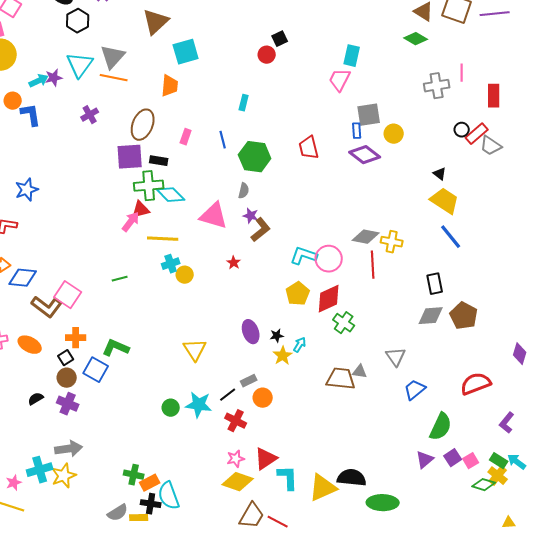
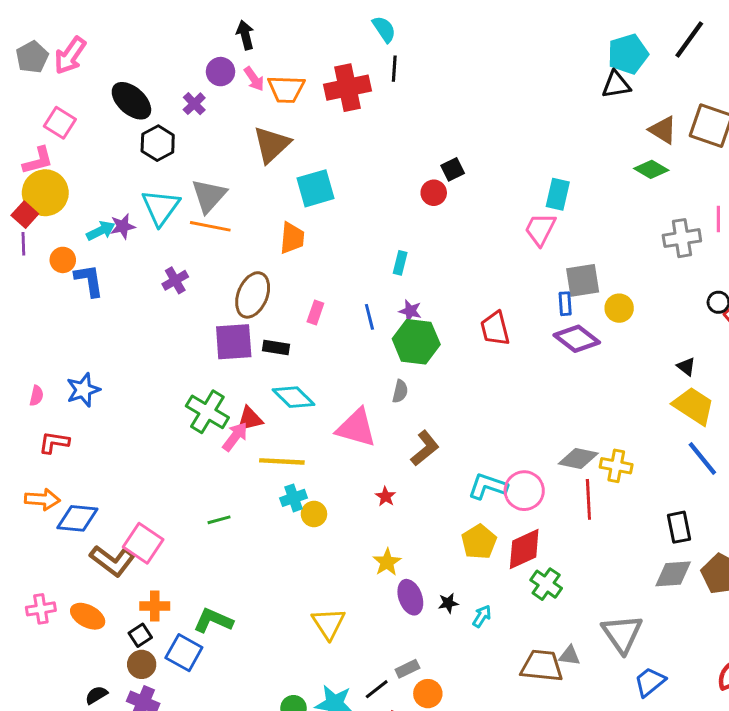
green cross: (149, 186) -> (207, 412), moved, turned 36
purple star: (251, 216) -> (410, 311), moved
yellow star: (283, 356) -> (387, 562), moved
gray triangle: (396, 357) -> (622, 634), size x1.4

